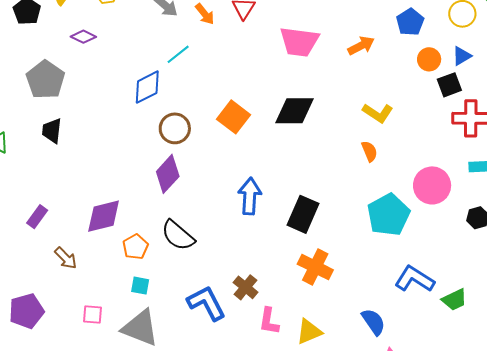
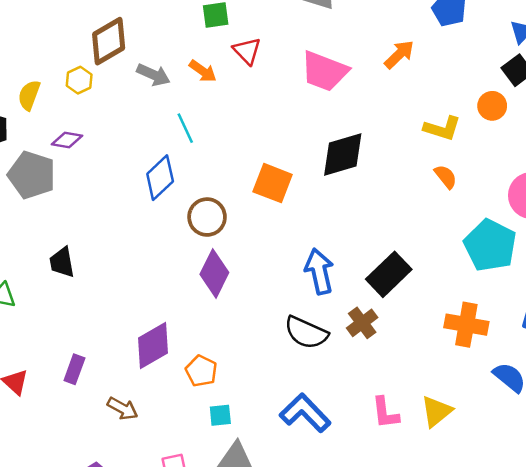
pink trapezoid: (299, 42) -> (324, 71), turned 30
cyan line: (178, 54) -> (185, 128), turned -60
orange circle: (429, 59) -> (492, 106), moved
gray pentagon: (45, 80) -> (32, 175), moved
black rectangle: (303, 214) -> (389, 274), turned 39
black semicircle: (178, 235) -> (306, 333), moved
orange cross: (315, 267) -> (466, 325), moved
brown cross: (246, 287) -> (362, 323), moved, turned 30

